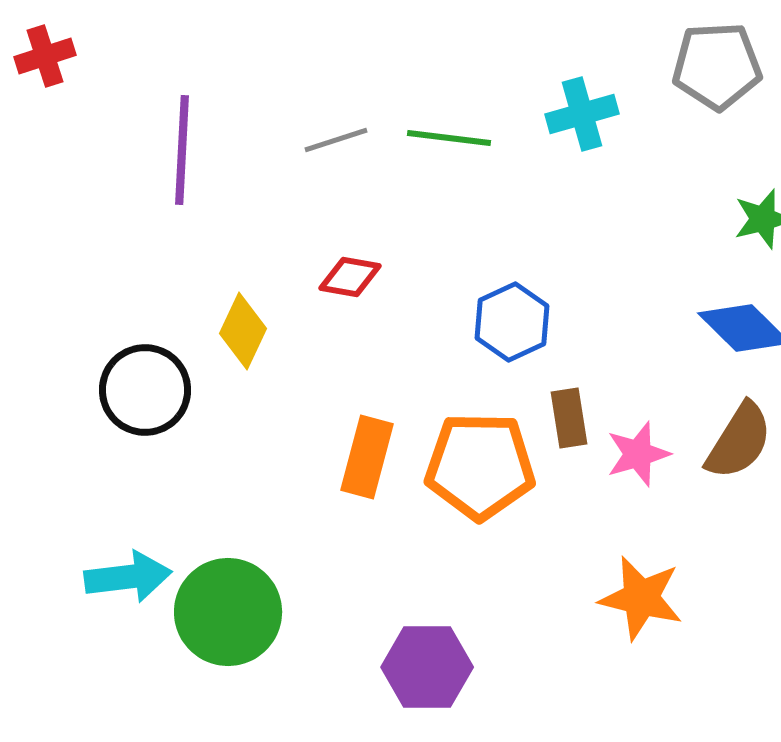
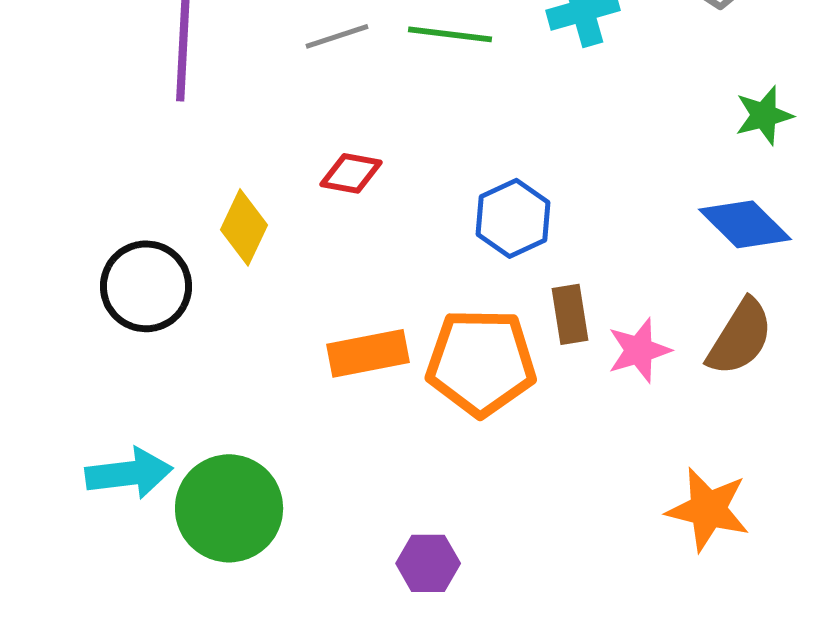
orange rectangle: (367, 457) -> (368, 353), turned 64
orange star: (641, 598) -> (708, 509), moved
purple hexagon: (427, 667) -> (428, 563), size x0.7

